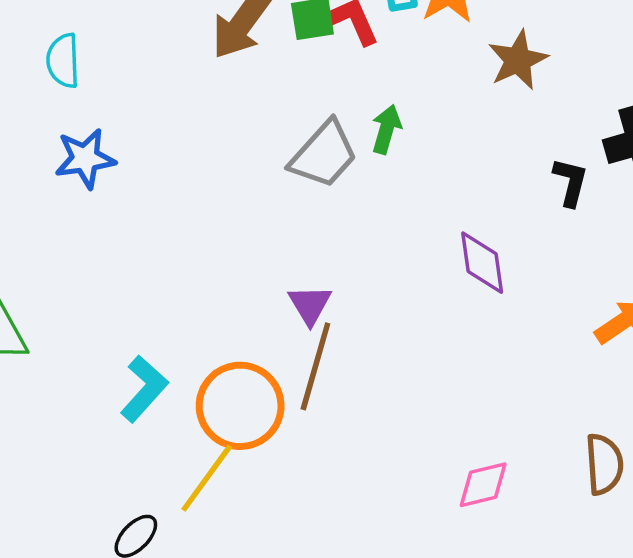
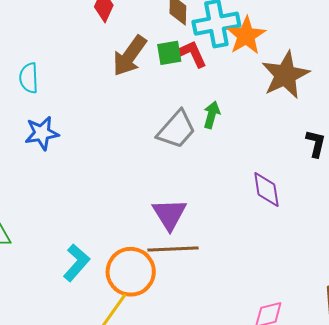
brown star: (518, 60) -> (285, 75), size x1.4
purple triangle: (310, 305) -> (169, 214), size x1.4
brown line: (315, 366) -> (173, 249), turned 72

